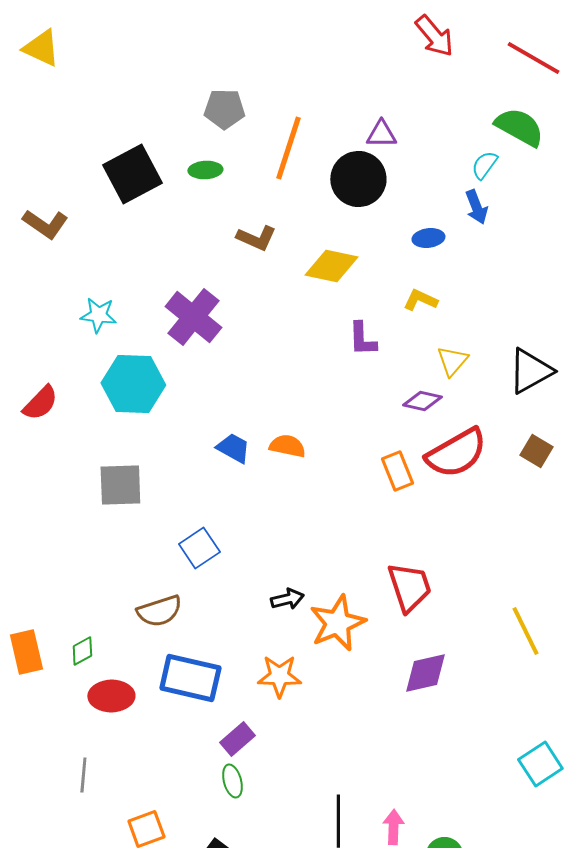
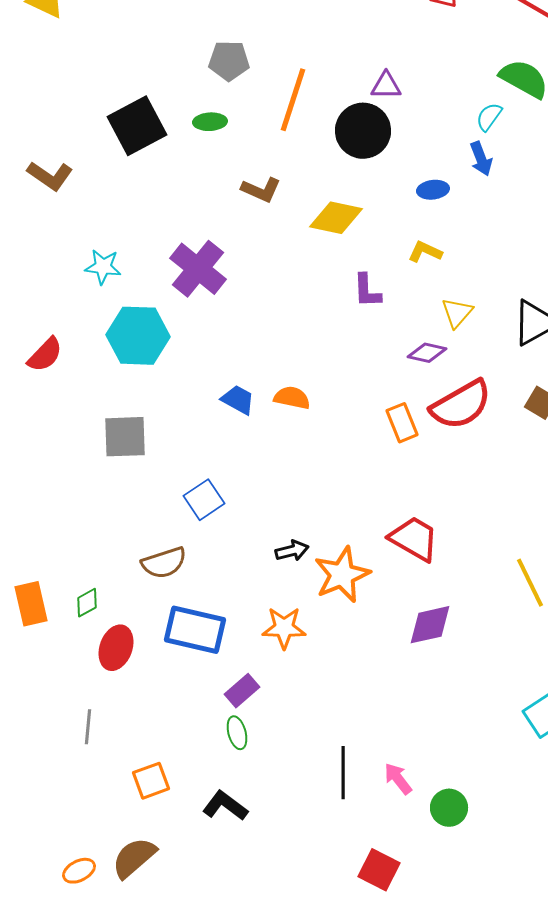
red trapezoid: (409, 587) -> (414, 539), turned -42
red ellipse: (111, 696) -> (116, 648), turned -69
pink arrow: (393, 827) -> (398, 779), turned -40

